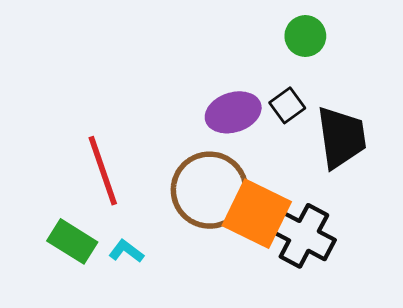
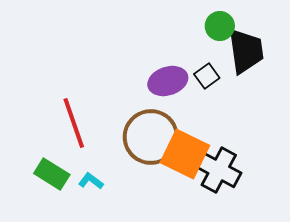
black trapezoid: (341, 137) -> (246, 51), moved

